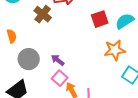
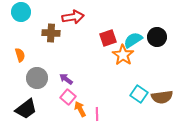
brown cross: (43, 14) -> (51, 33), turned -36
orange star: (115, 50) -> (123, 55), moved, turned -30

